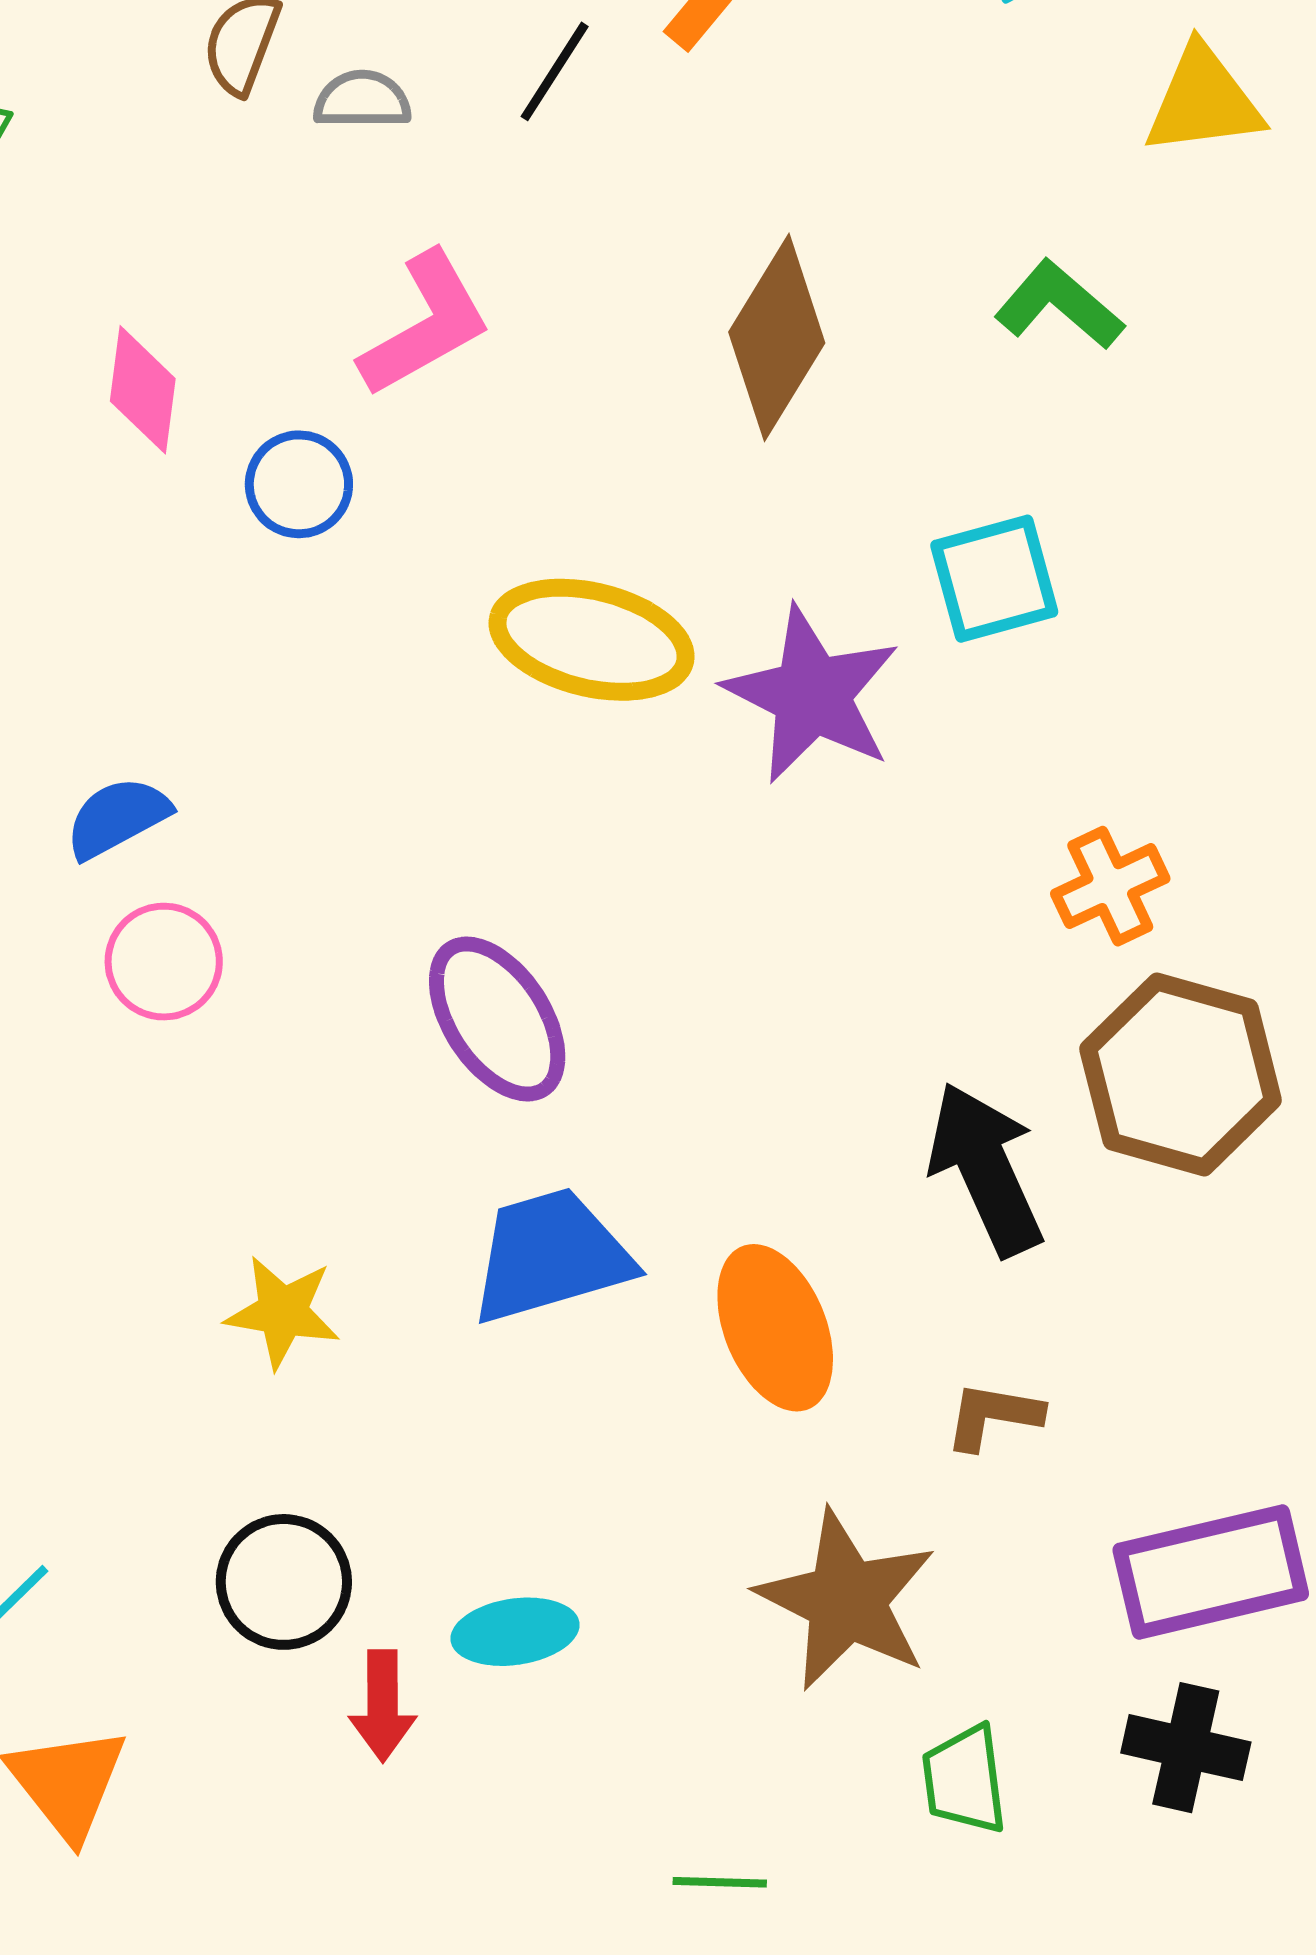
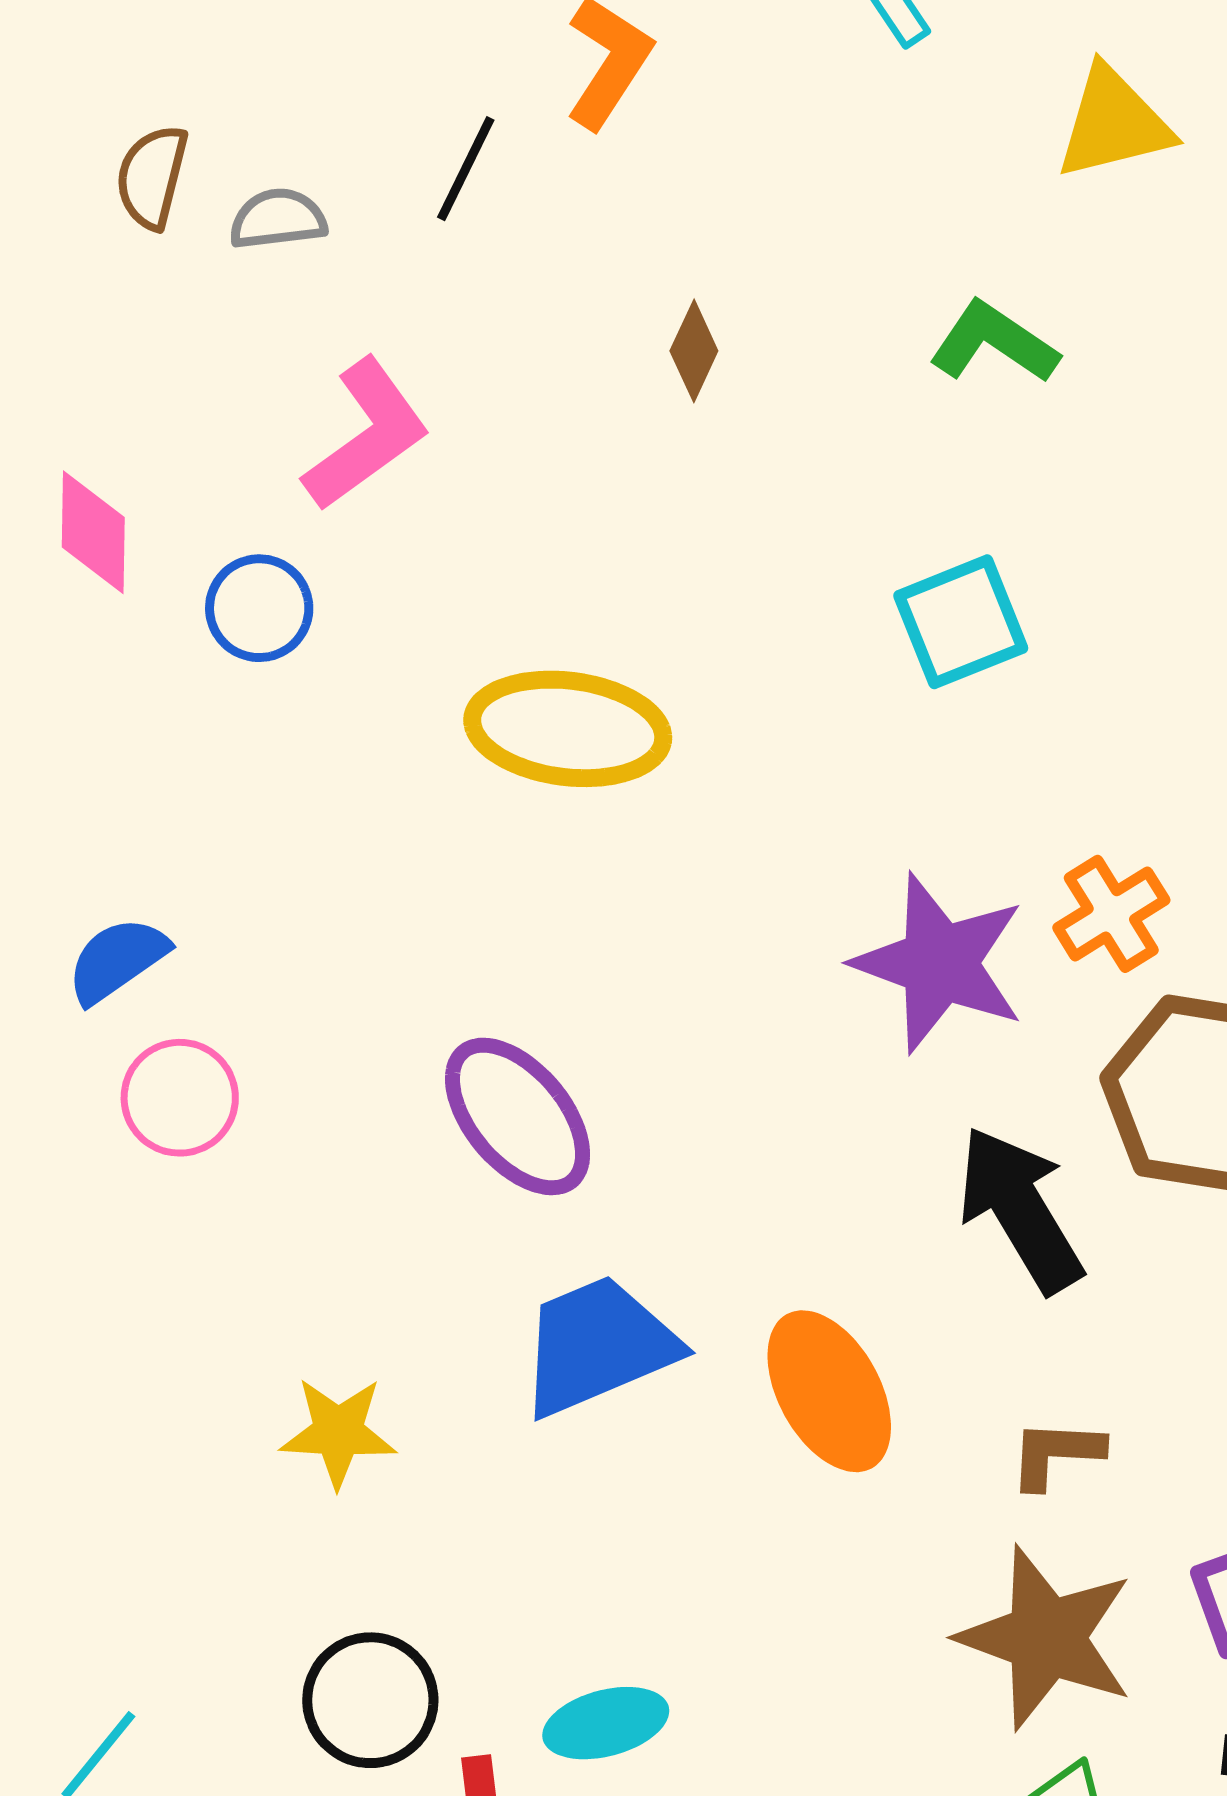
brown diamond: (777, 337) -> (694, 351), moved, size x0.5
purple star: (812, 695) -> (939, 963), moved
brown star: (846, 1600) -> (1046, 1638), moved

